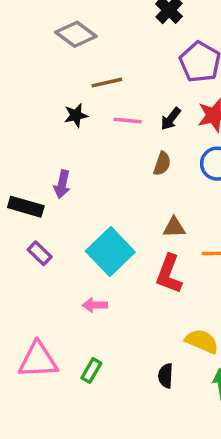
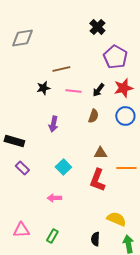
gray diamond: (76, 34) -> (22, 38), moved, turned -45
purple arrow: (62, 184) -> (53, 124), moved
cyan square: (110, 252) -> (63, 167), size x0.6
pink triangle: (38, 360) -> (21, 230), size x0.7

